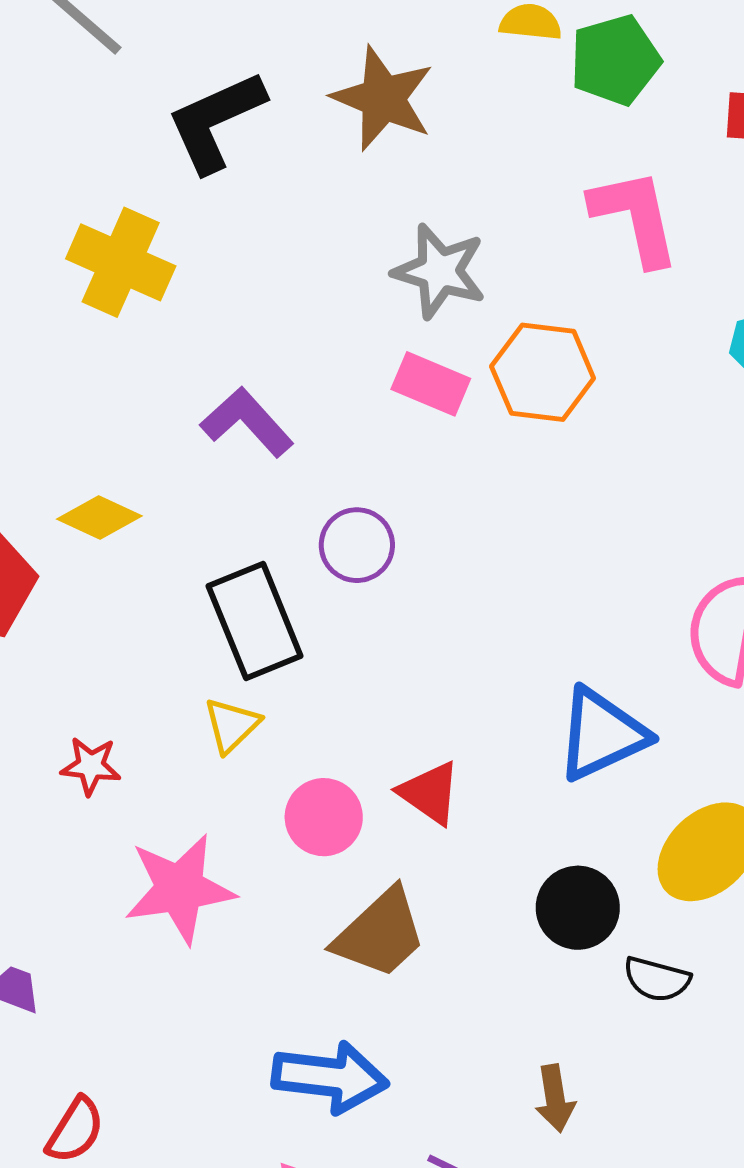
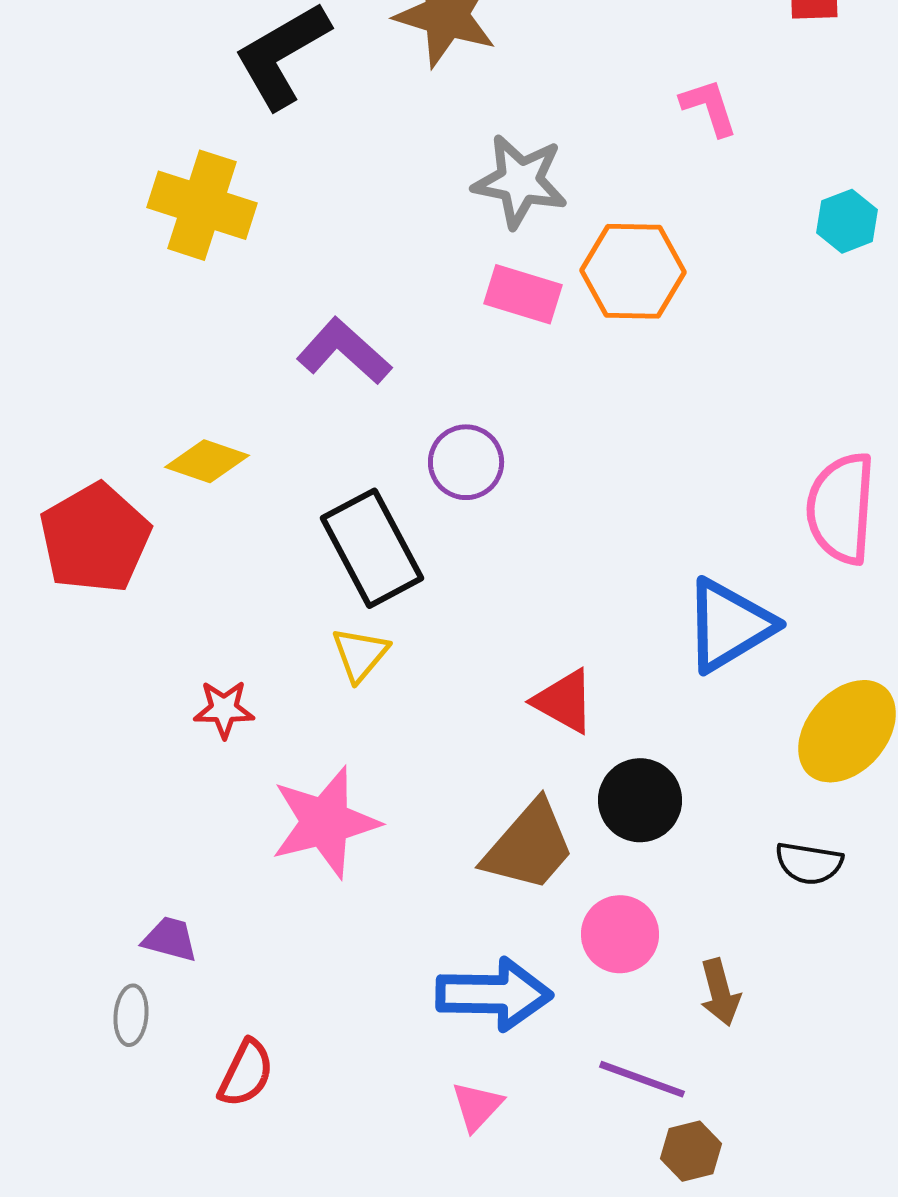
pink L-shape: (635, 217) -> (709, 107), size x0.6
pink circle: (324, 817) -> (620, 934), moved
black circle: (578, 908) -> (640, 800), moved

